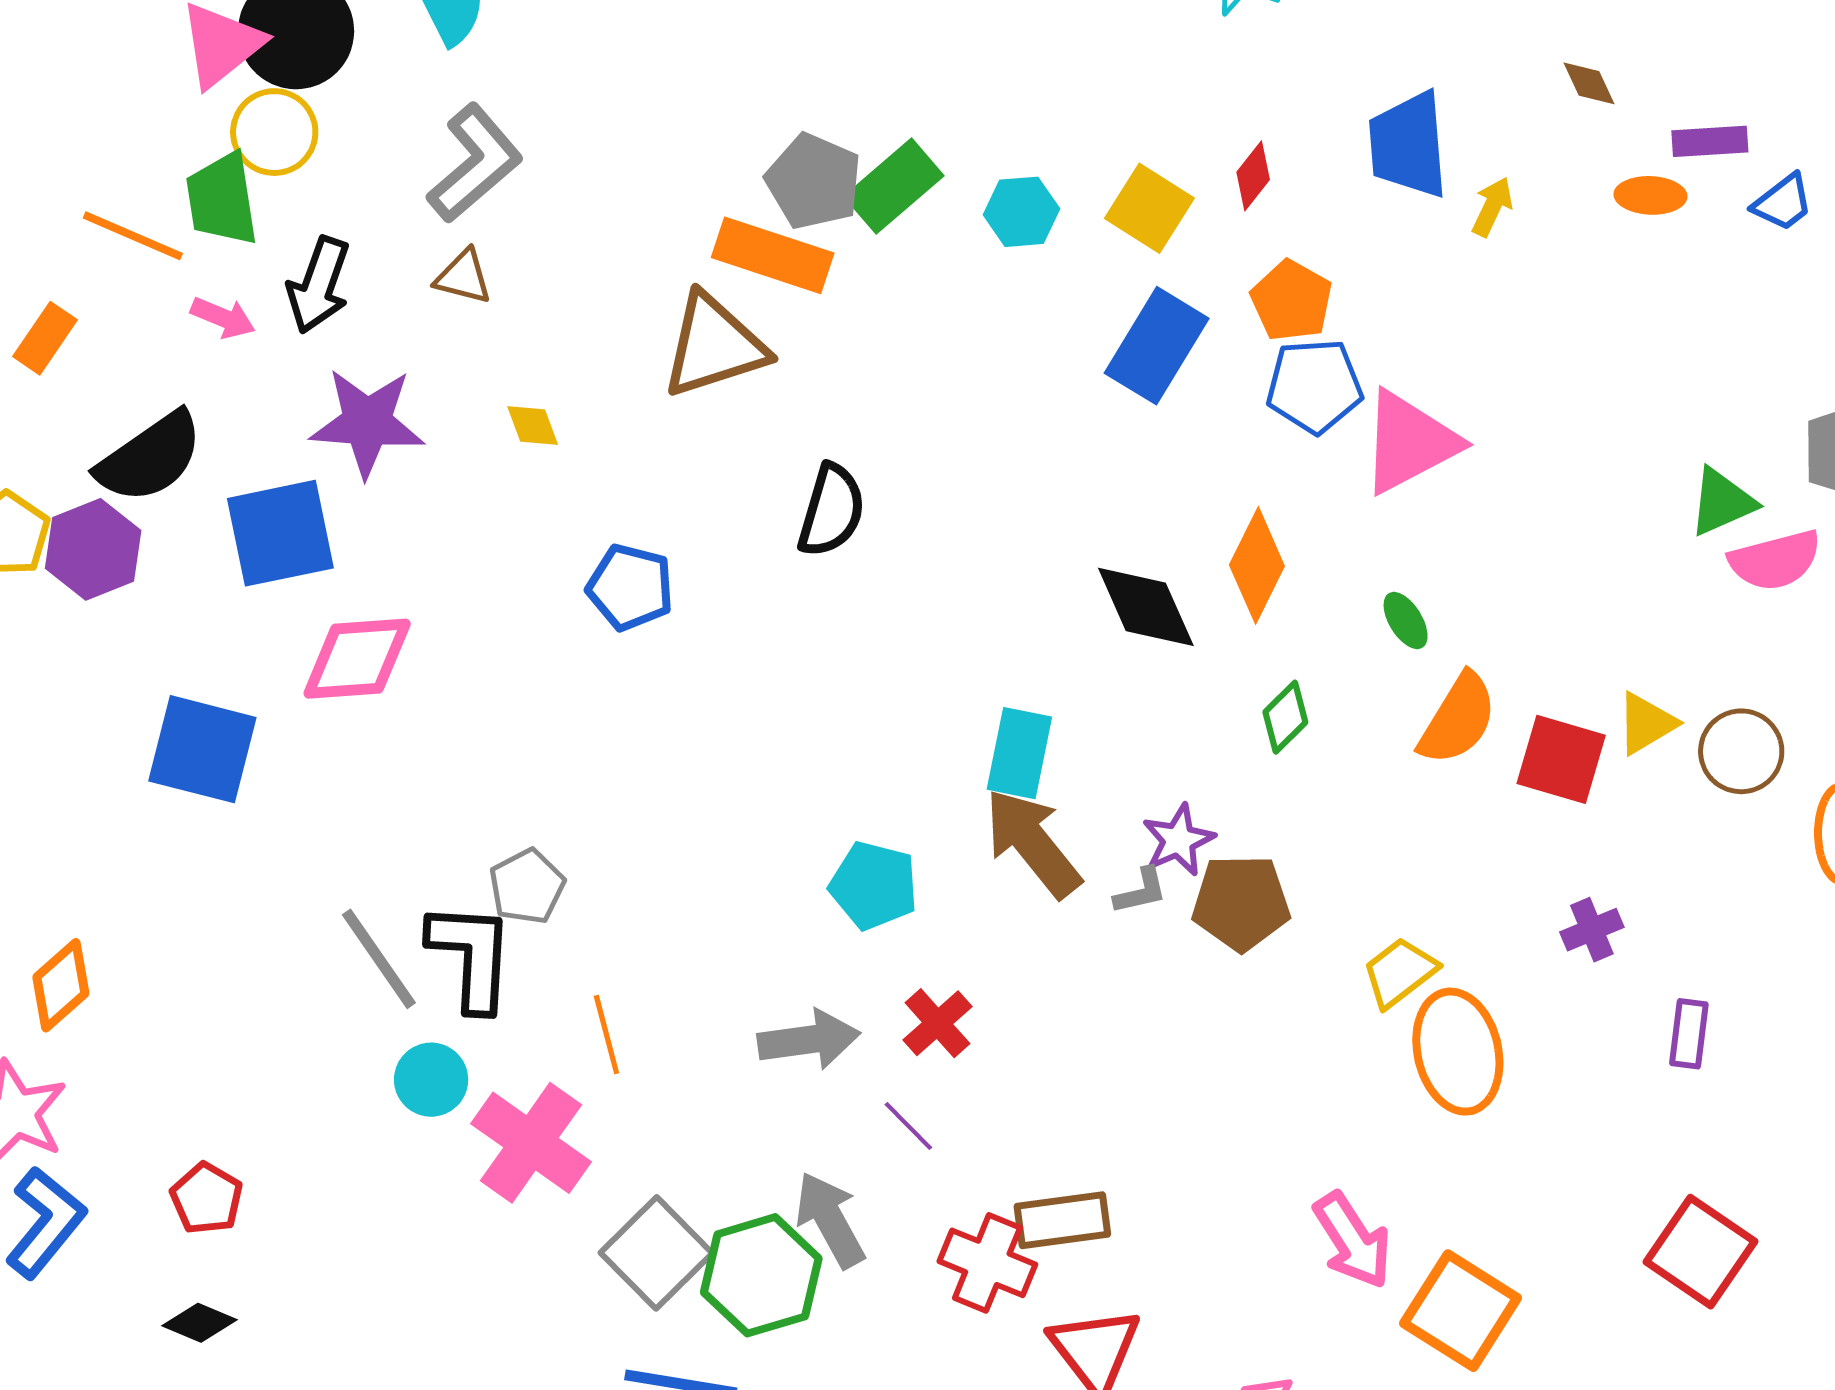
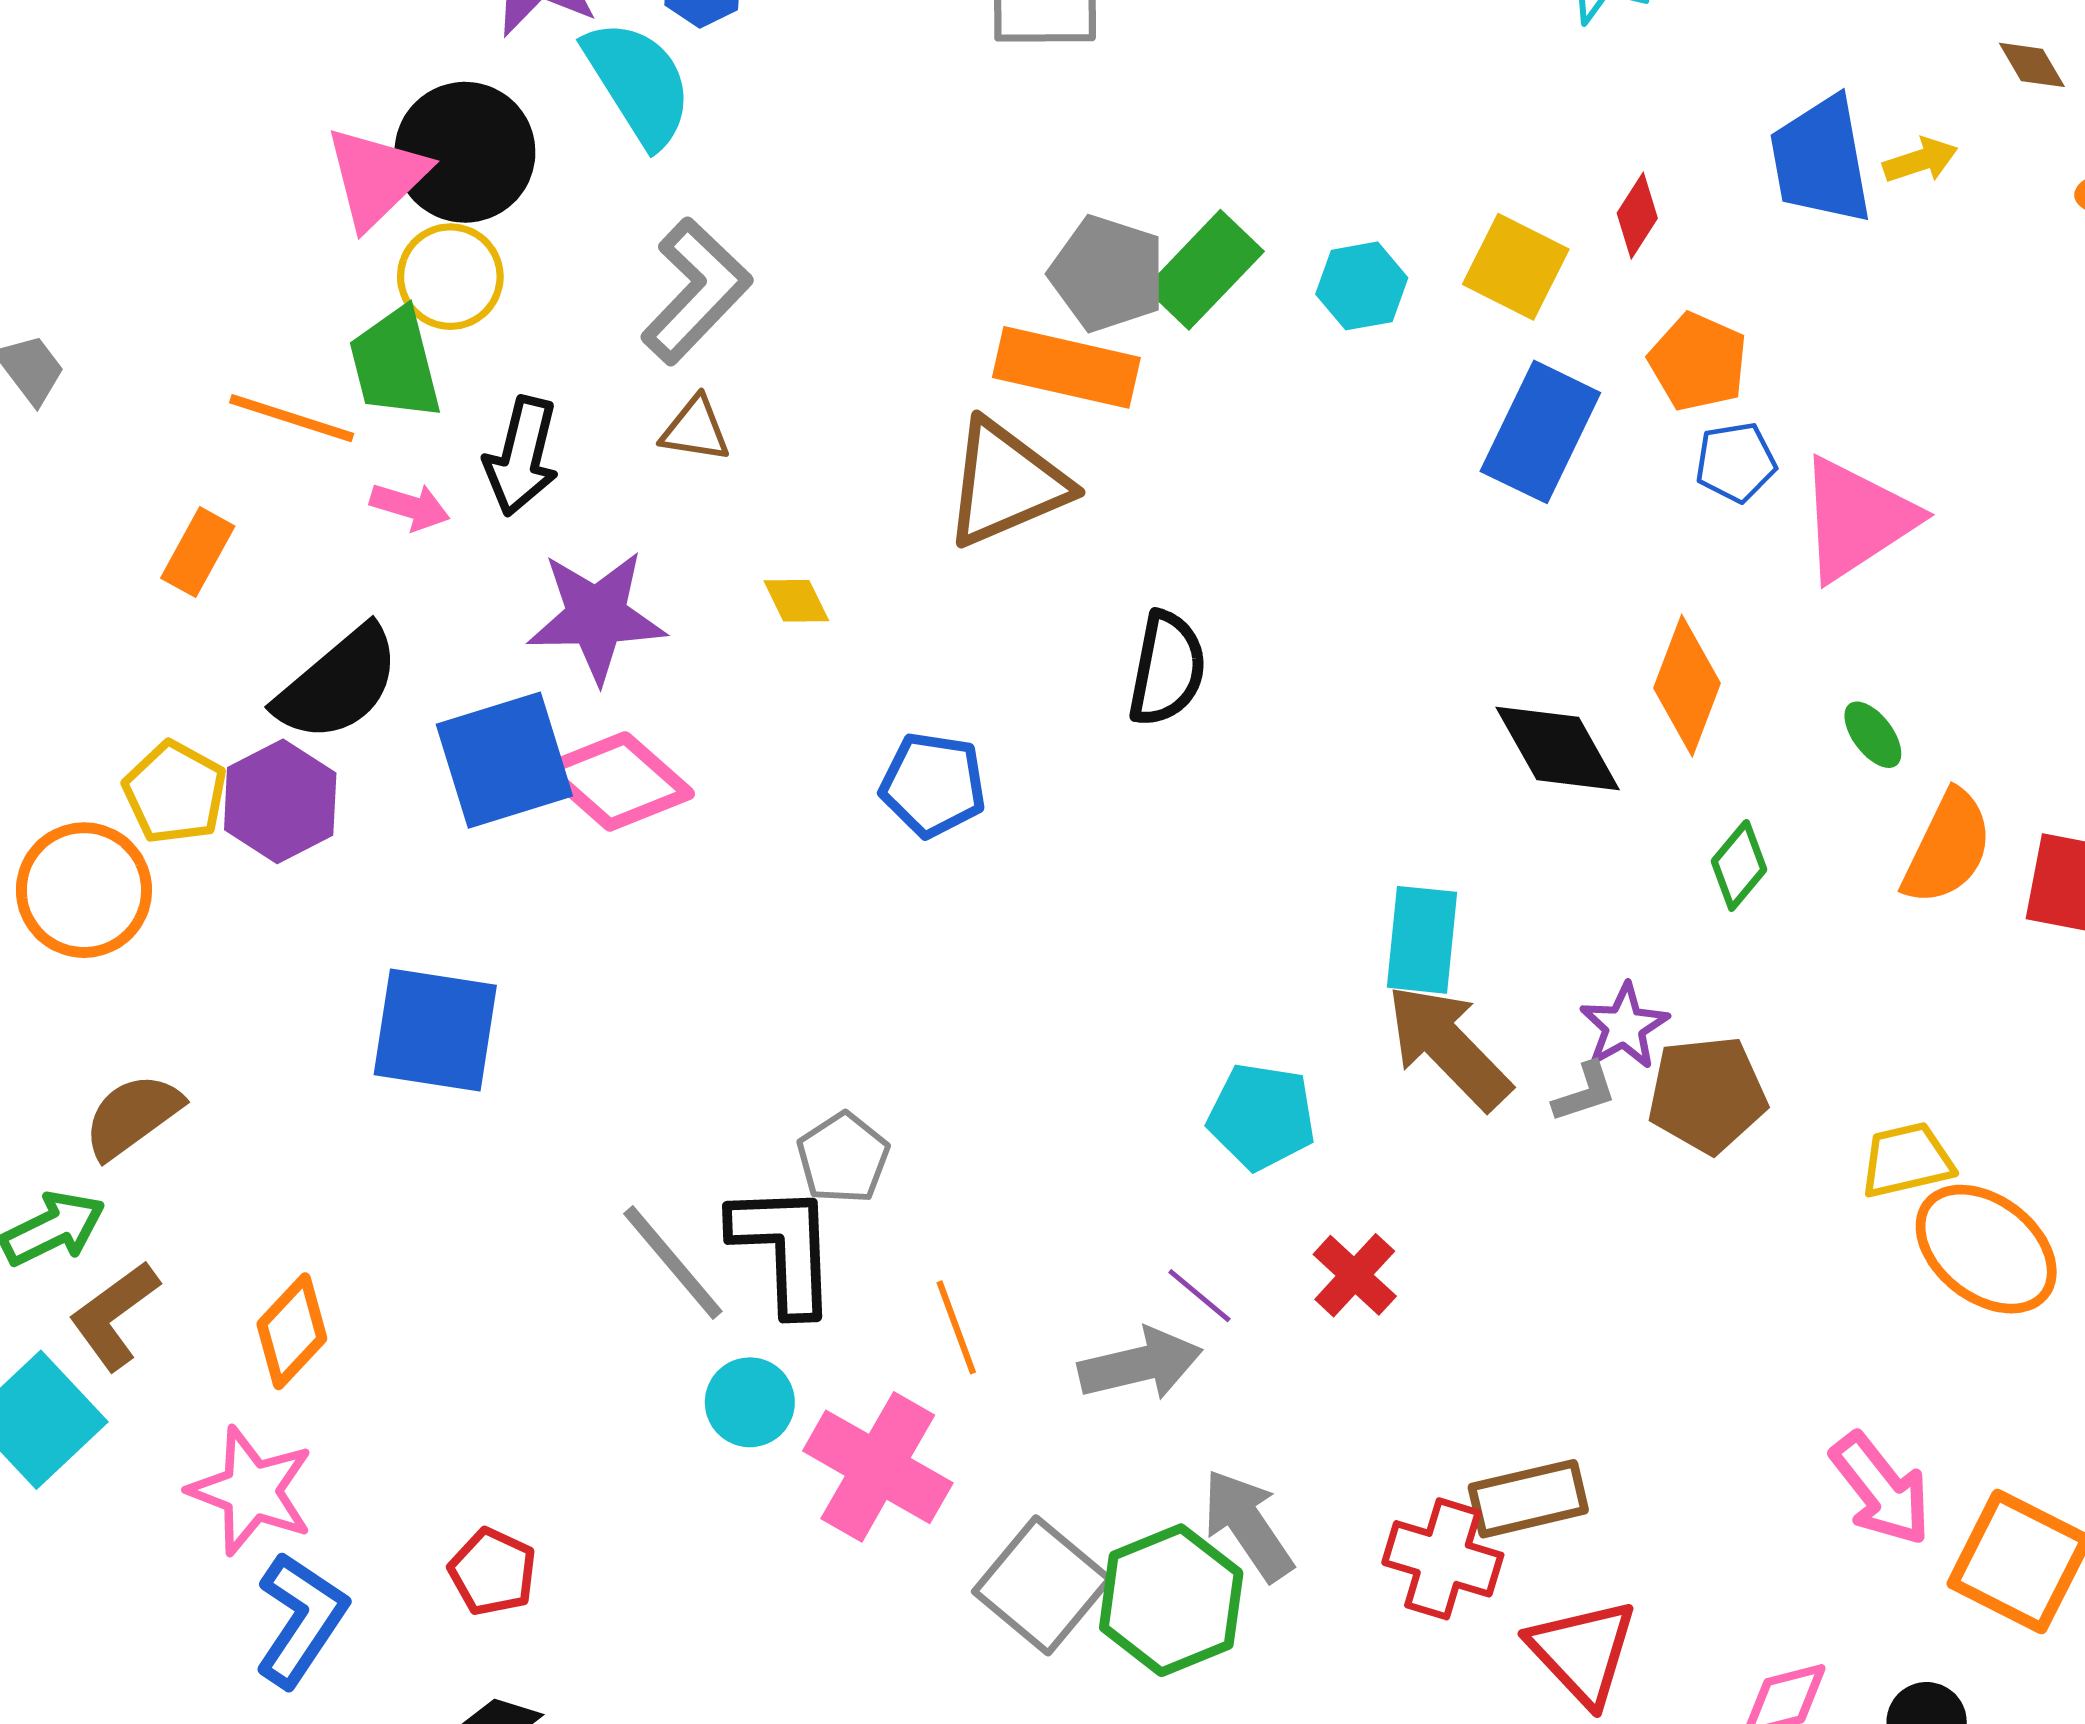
yellow arrow: (1492, 207) -> (1920, 160), moved, turned 52
blue pentagon: (1314, 386) -> (1736, 462), size x0.7
pink diamond: (357, 659) -> (617, 781), moved, turned 51
yellow trapezoid: (1400, 972) -> (1907, 1160), turned 30
gray arrow: (809, 1040) -> (1140, 1364), moved
orange ellipse: (1458, 1052) -> (1986, 1249), turned -34
purple line: (908, 1126) -> (1199, 1296), moved

